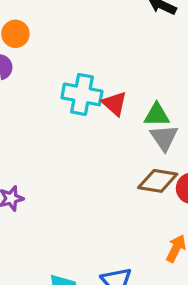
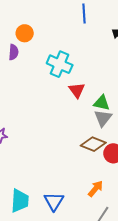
cyan cross: (82, 94) -> (60, 64), moved

